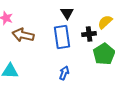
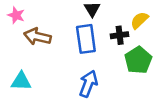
blue arrow: (64, 73) -> (88, 84), size x1.5

